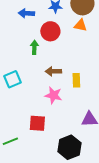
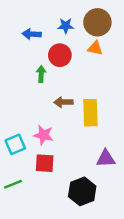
cyan square: (12, 79) -> (15, 144), moved
yellow rectangle: (76, 80) -> (90, 113), size x1.6
pink star: (53, 95) -> (43, 135), moved

